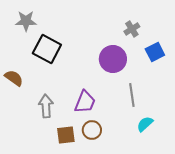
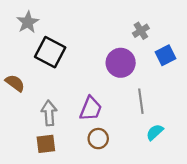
gray star: (26, 21) -> (28, 22), turned -30
brown square: (66, 135) -> (46, 144), moved

